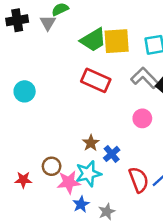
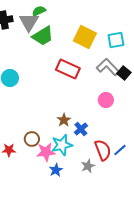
gray triangle: (48, 23) -> (29, 22), size x1.5
green trapezoid: (93, 40) -> (43, 36), moved
yellow square: (117, 41) -> (85, 37), turned 30
gray star: (107, 212) -> (88, 166), moved

